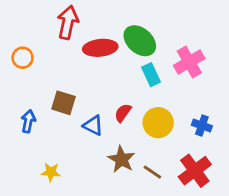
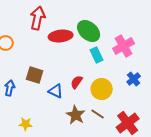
blue cross: (202, 125) -> (134, 79), moved, turned 32
brown line: (152, 172) -> (98, 114), moved

